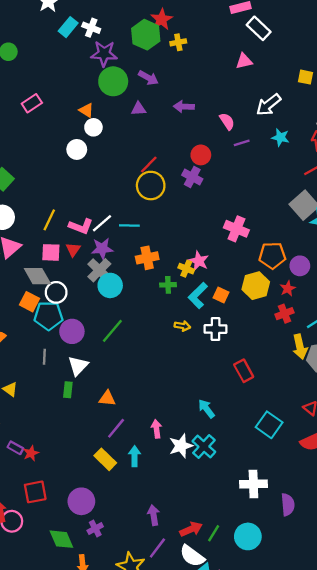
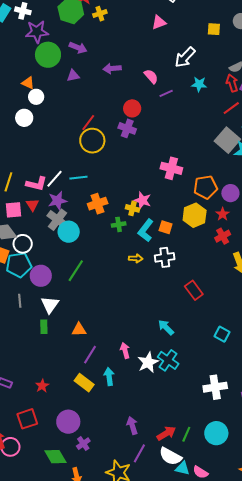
cyan square: (269, 425) -> (222, 334), size x0.7
red star: (31, 453) -> (42, 386), moved

